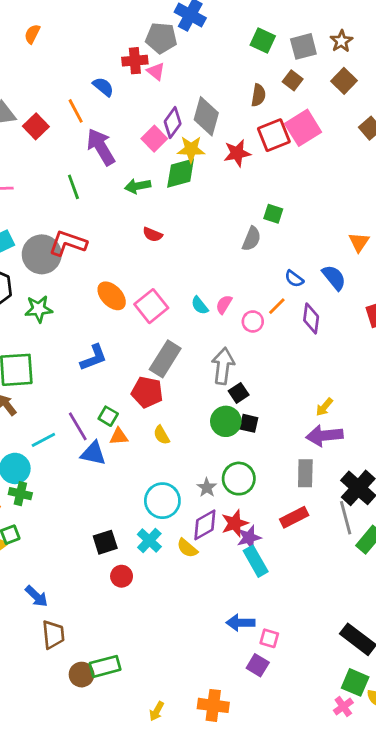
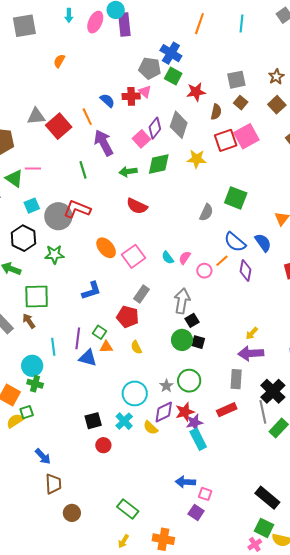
green square: (263, 41) -> (173, 76), moved
gray square: (303, 46) -> (236, 80), moved
red cross: (135, 61) -> (131, 96), moved
red square: (36, 126) -> (59, 126), size x1.4
yellow star: (191, 149) -> (197, 159), moved
red star: (237, 153) -> (196, 92), moved
green square: (273, 214) -> (236, 198), moved, size x1.6
red semicircle: (153, 235) -> (137, 206), size x1.5
blue semicircle: (294, 279) -> (235, 242), size x1.6
gray rectangle: (165, 359) -> (142, 294), size x0.7
purple line: (78, 426) -> (78, 338), turned 35
cyan line: (43, 440) -> (53, 347), turned -72
green rectangle: (105, 666) -> (128, 509), moved, turned 50

